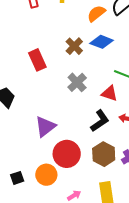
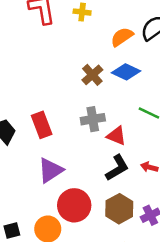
red rectangle: (37, 60) -> (42, 125), moved
gray cross: (77, 82) -> (93, 119), turned 30
red triangle: (109, 93) -> (116, 136), moved

